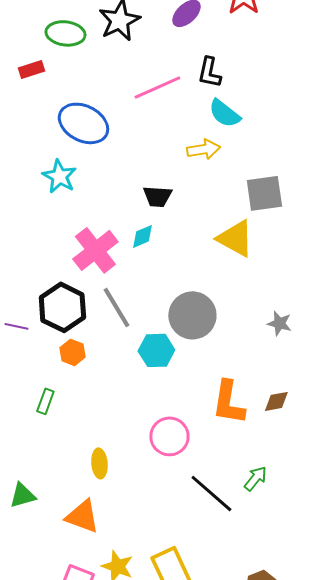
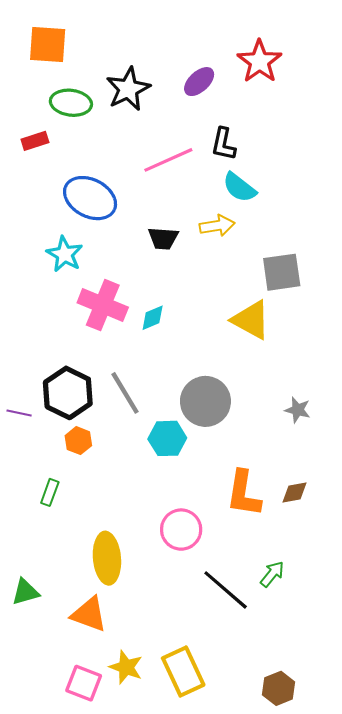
black trapezoid: (157, 196) -> (163, 238), moved
pink cross: (95, 250) -> (103, 305), moved, turned -30
yellow ellipse: (99, 463) -> (107, 558), size x1.6

